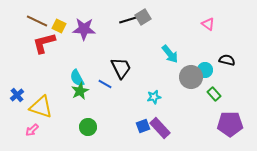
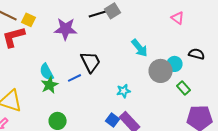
purple star: (84, 29) -> (66, 29), moved
blue line: (105, 84) -> (75, 78), turned -56
blue square: (143, 126) -> (113, 120), turned -32

